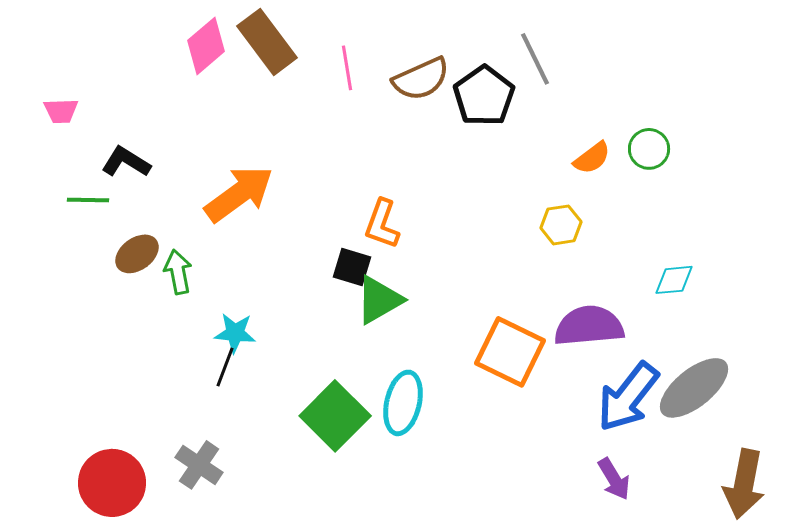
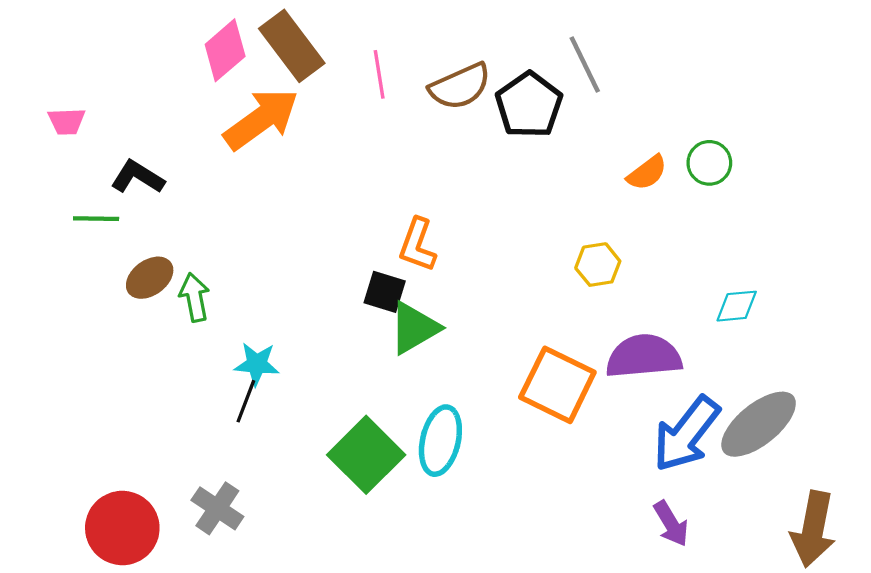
orange arrow: (239, 194) -> (261, 119), moved
yellow hexagon: (561, 225) -> (598, 265), moved

